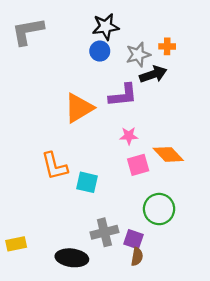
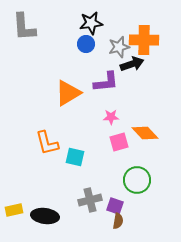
gray L-shape: (28, 31) -> (24, 27), turned -84
orange cross: (167, 46) -> (144, 40), size x2.0
black ellipse: (72, 258) -> (45, 216), moved

